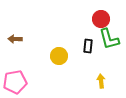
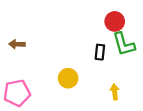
yellow circle: (59, 56) -> (68, 78), moved

